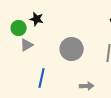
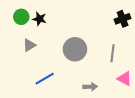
green circle: (19, 28) -> (21, 17), moved
blue line: (42, 78) -> (45, 79), turned 48

